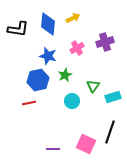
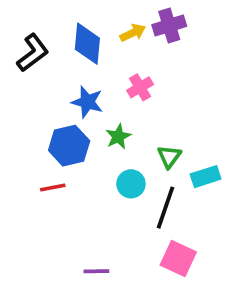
black L-shape: (18, 29) -> (33, 53), turned -45
purple cross: (105, 42) -> (169, 25), moved
black line: (110, 132) -> (166, 208), moved
pink square: (86, 144) -> (178, 258), moved

